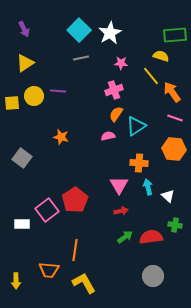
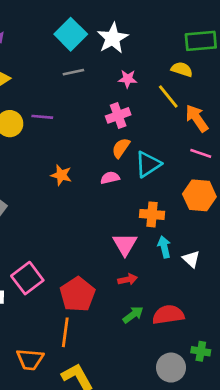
orange star: (61, 137) -> (61, 175), moved
red pentagon: (75, 200) -> (77, 294), moved
green cross: (175, 225) -> (201, 351), moved

